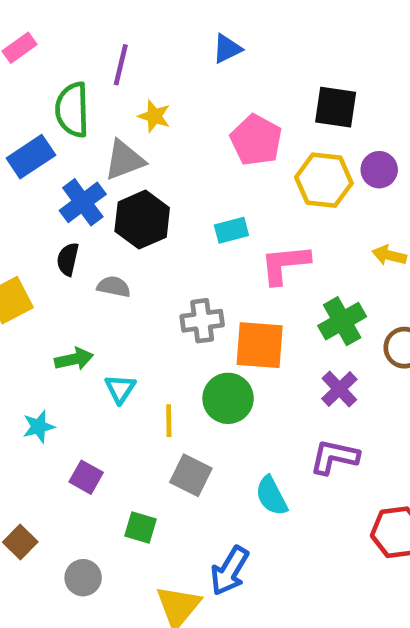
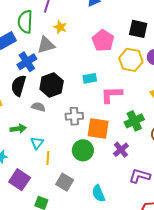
black hexagon: (142, 220) -> (52, 85), moved
black semicircle: (68, 259) -> (19, 86), size x1.5
gray semicircle: (114, 287) -> (38, 107), moved
purple cross: (339, 389) -> (121, 150), moved
yellow line: (169, 421) -> (48, 158), moved
purple L-shape: (334, 457) -> (140, 176), moved
purple square: (86, 477) -> (20, 180), size x1.5

